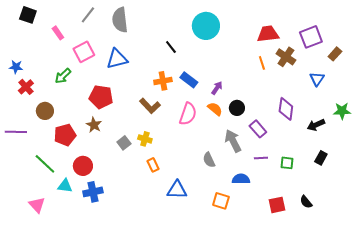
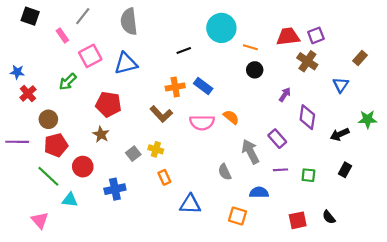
gray line: (88, 15) -> (83, 16), moved
purple square: (311, 37) -> (316, 35), moved, size x0.7
black line: (171, 47) -> (184, 51), turned -72
orange line: (262, 63) -> (250, 47), moved, turned -56
purple arrow: (217, 88) -> (285, 95), moved
black circle: (237, 108) -> (255, 70), moved
pink semicircle: (188, 114) -> (202, 123), turned 70
red pentagon: (65, 135) -> (56, 145), moved
red circle: (83, 166) -> (83, 167), moved
blue cross: (93, 192) -> (115, 189), moved

